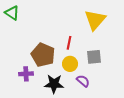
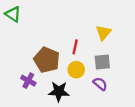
yellow triangle: (95, 20) -> (103, 33), moved, size x0.7
purple cross: (26, 74) -> (28, 81), turned 32
purple semicircle: (83, 81) -> (100, 84), moved

